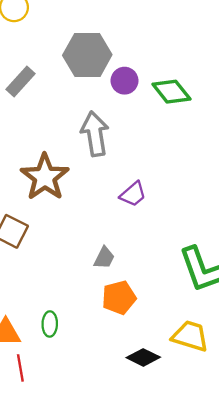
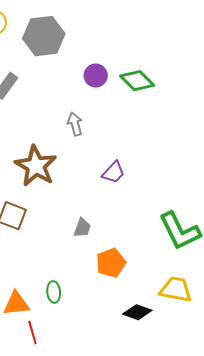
gray hexagon: (87, 55) -> (44, 36), moved
gray arrow: (95, 134) -> (75, 124), size x0.6
gray trapezoid: (104, 258) -> (82, 228), moved

